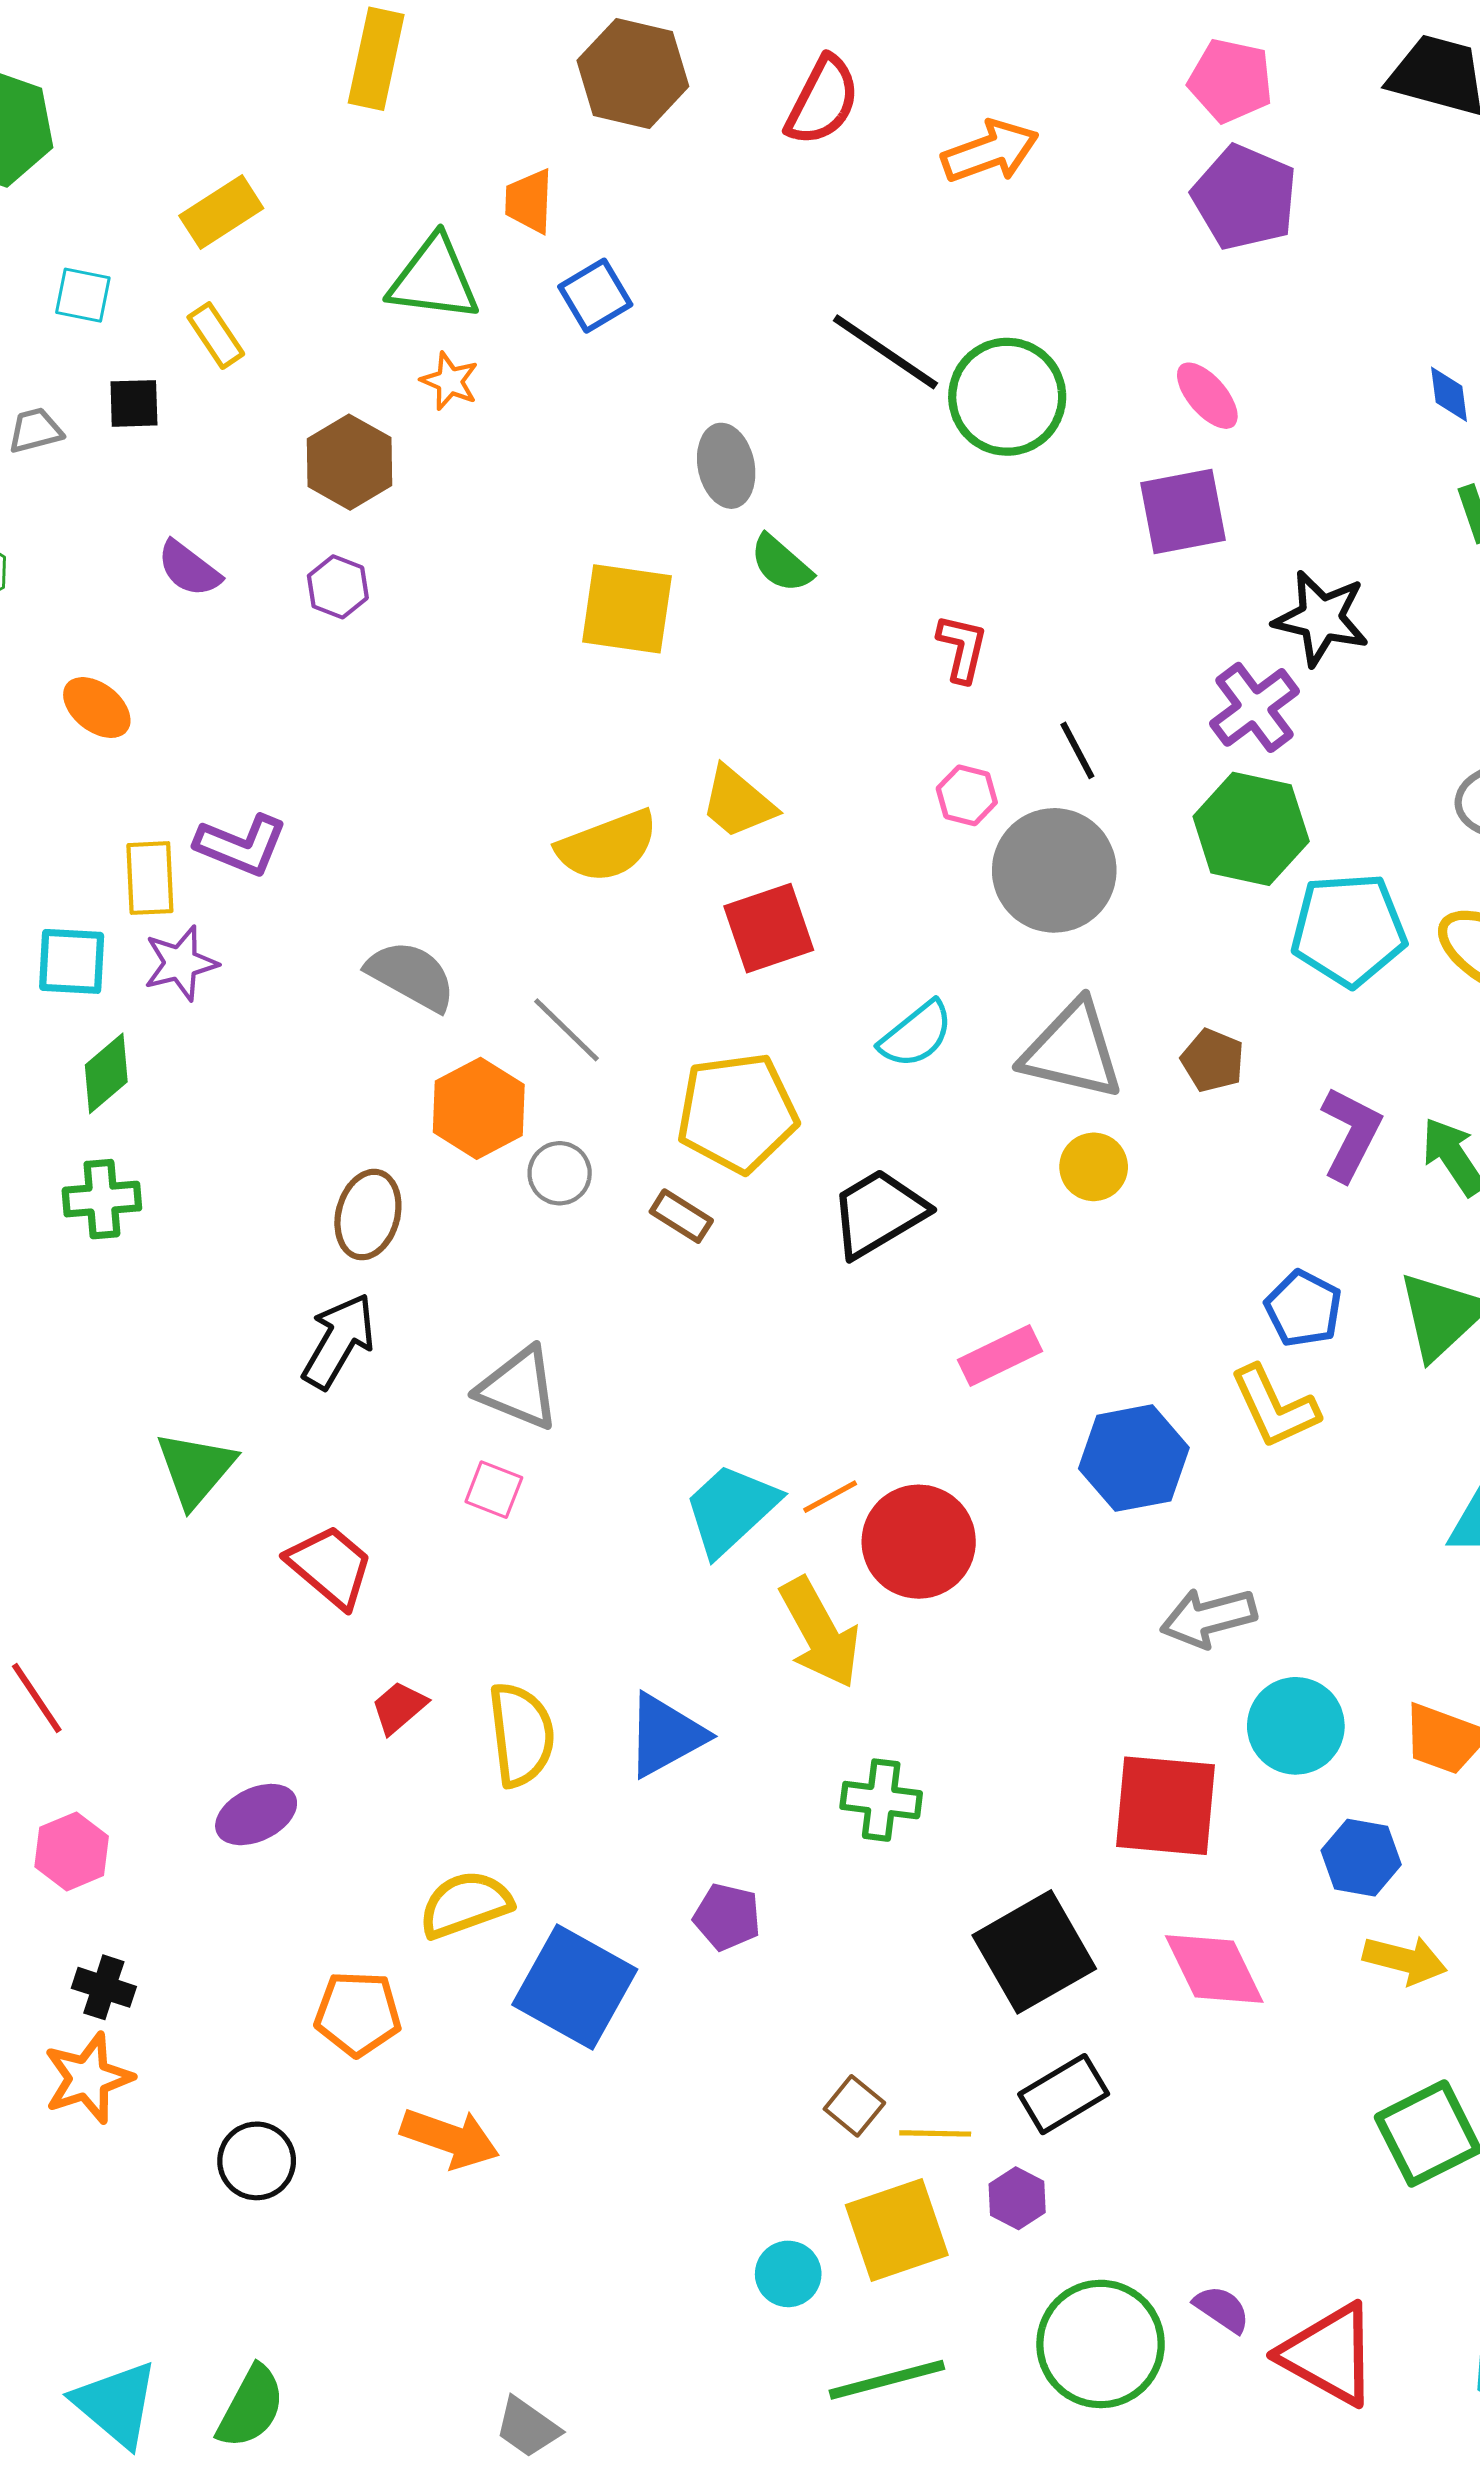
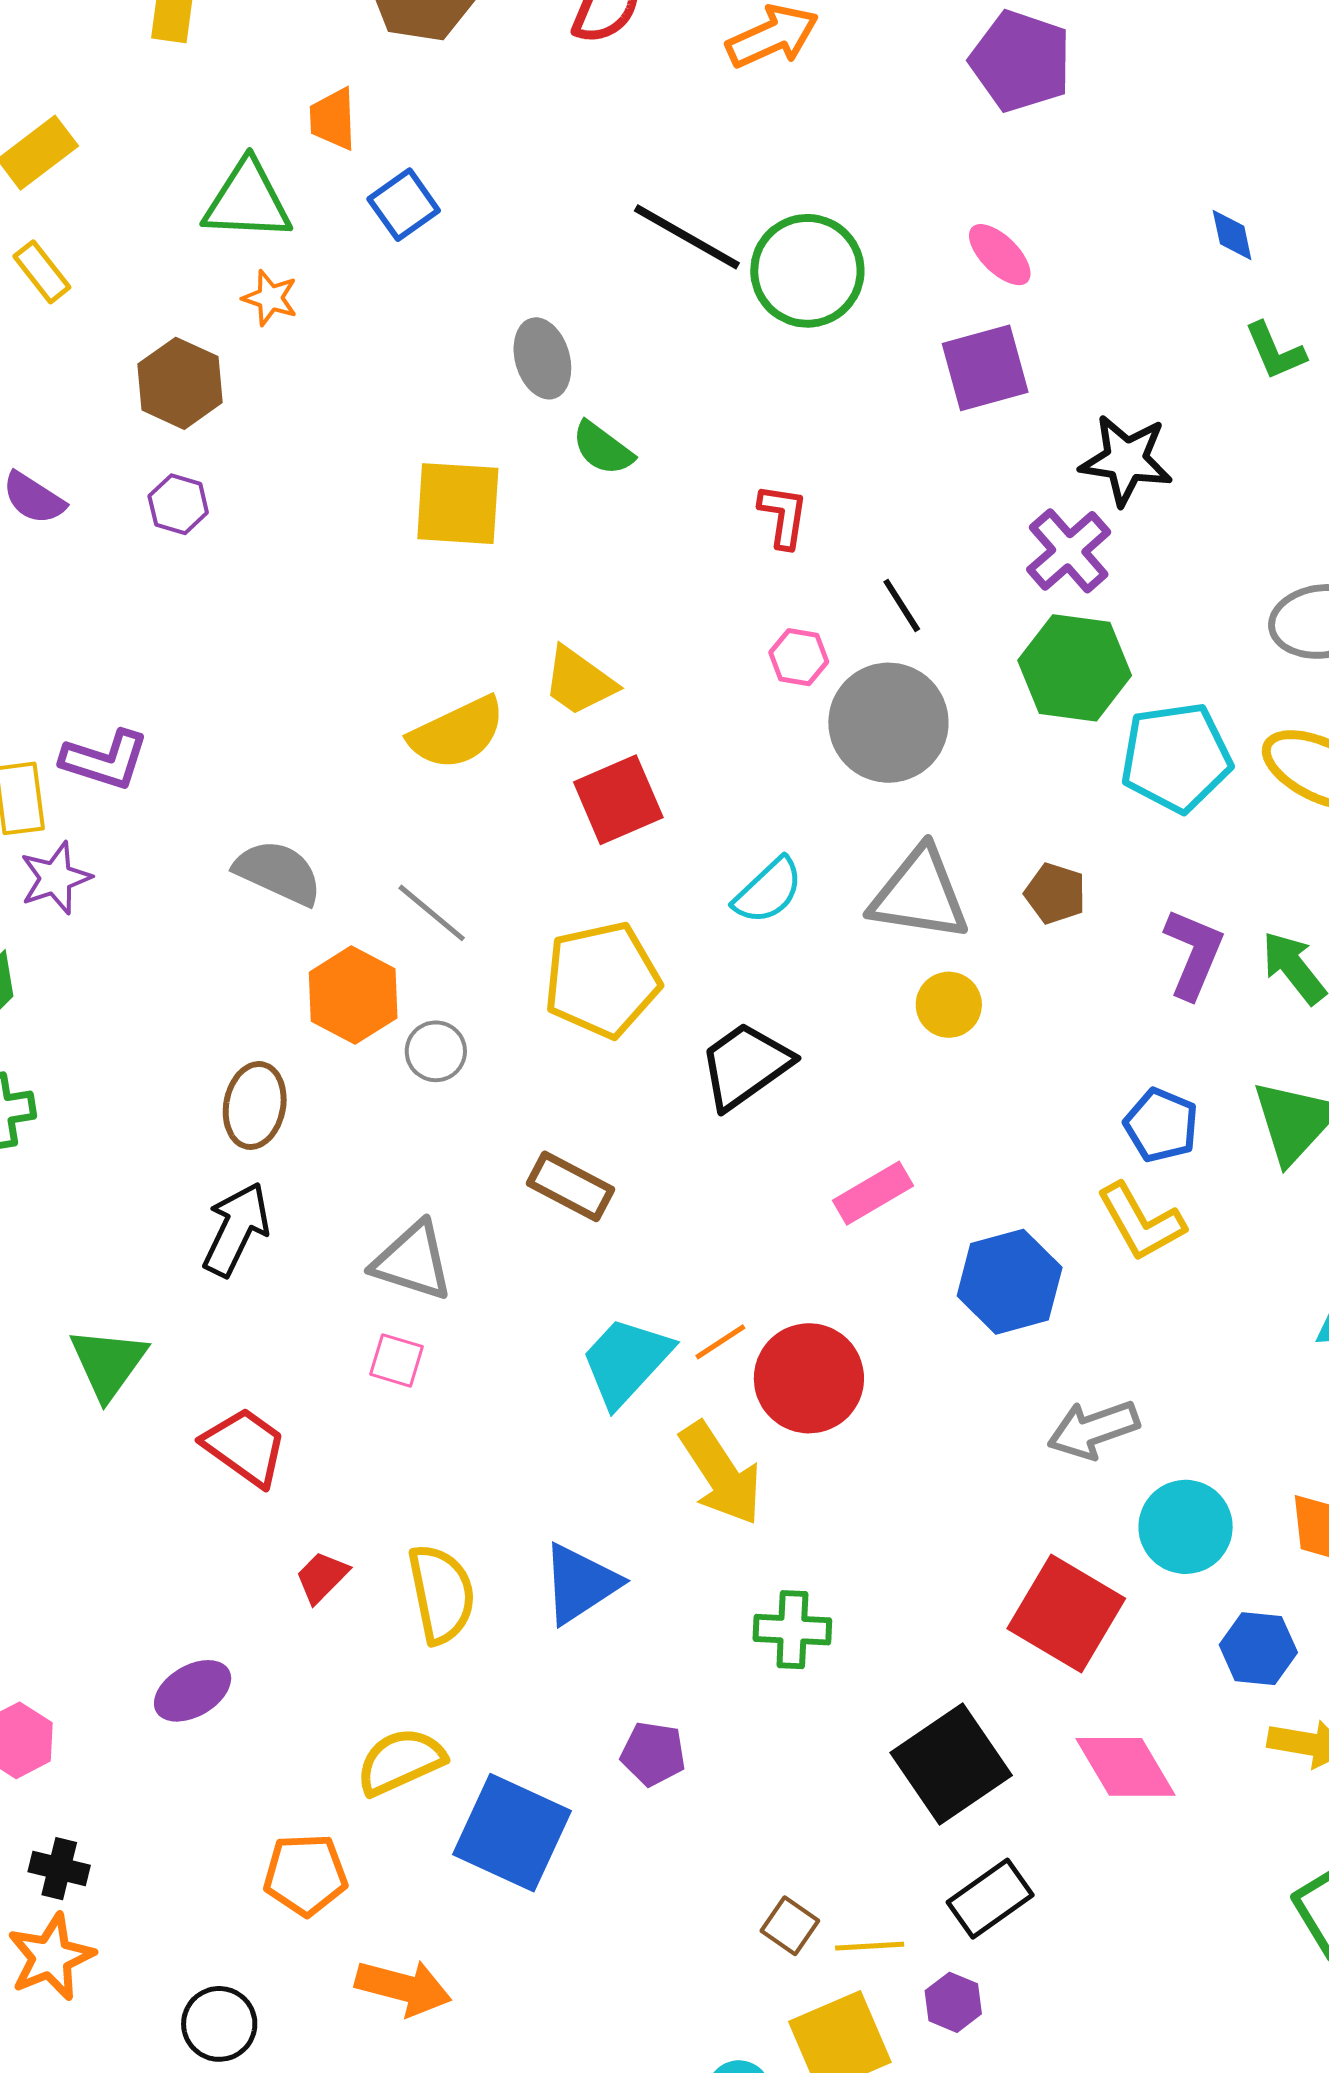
brown rectangle: (681, 1216) -> (570, 1186), moved, size x1.4
red square: (1166, 1806) -> (1066, 1614), turned 30

